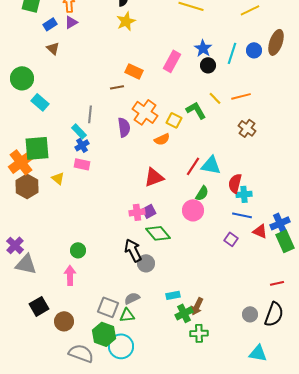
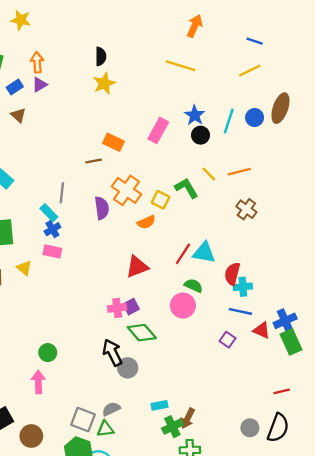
green semicircle: (202, 193) -> (193, 286), turned -98

